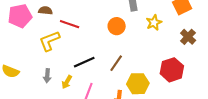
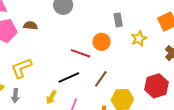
red line: (70, 24) -> (81, 53), moved
yellow L-shape: (49, 41) -> (21, 68), moved
gray arrow: (47, 76) -> (15, 96), moved

